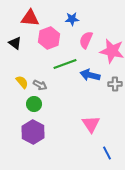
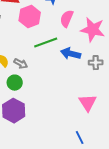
pink triangle: (91, 124) -> (88, 103), moved
blue line: (107, 153) -> (80, 138), moved

